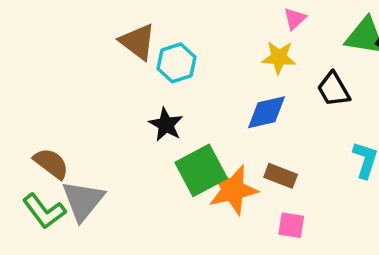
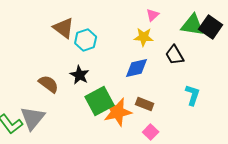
brown semicircle: (51, 163) -> (49, 84), moved
pink square: (291, 225) -> (151, 132), turned 35

